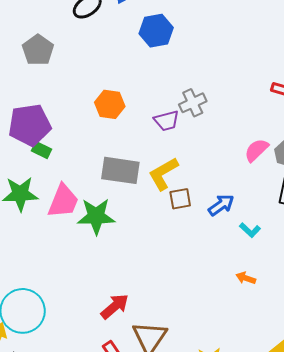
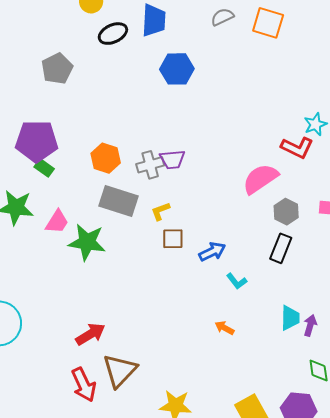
gray cross: (193, 103) -> (150, 165), moved
orange hexagon: (110, 104) -> (106, 158), moved
pink semicircle: (256, 150) -> (260, 179), moved, size x1.4
yellow L-shape: (163, 174) -> (160, 211), size x0.6
pink trapezoid: (63, 201) -> (57, 222), size x0.7

